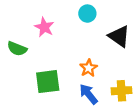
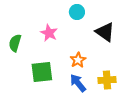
pink star: (44, 27) -> (49, 33), moved
green semicircle: (17, 49) -> (15, 43), turned 84

